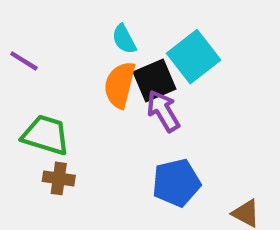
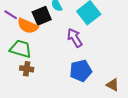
black square: (154, 81) -> (42, 16), moved
orange semicircle: (120, 85) -> (28, 26), moved, turned -80

